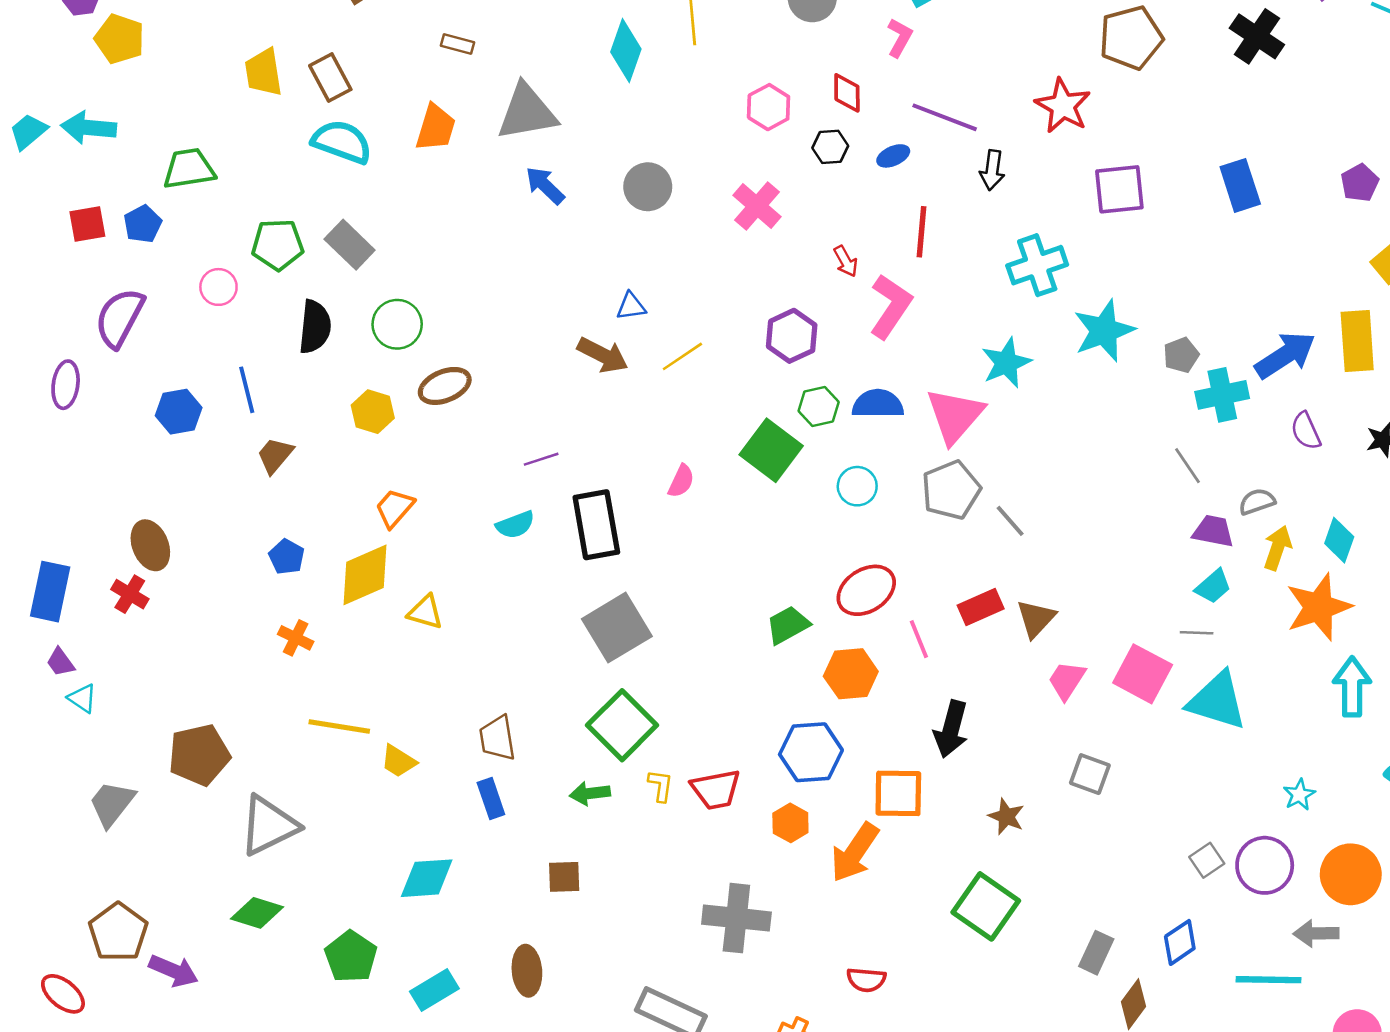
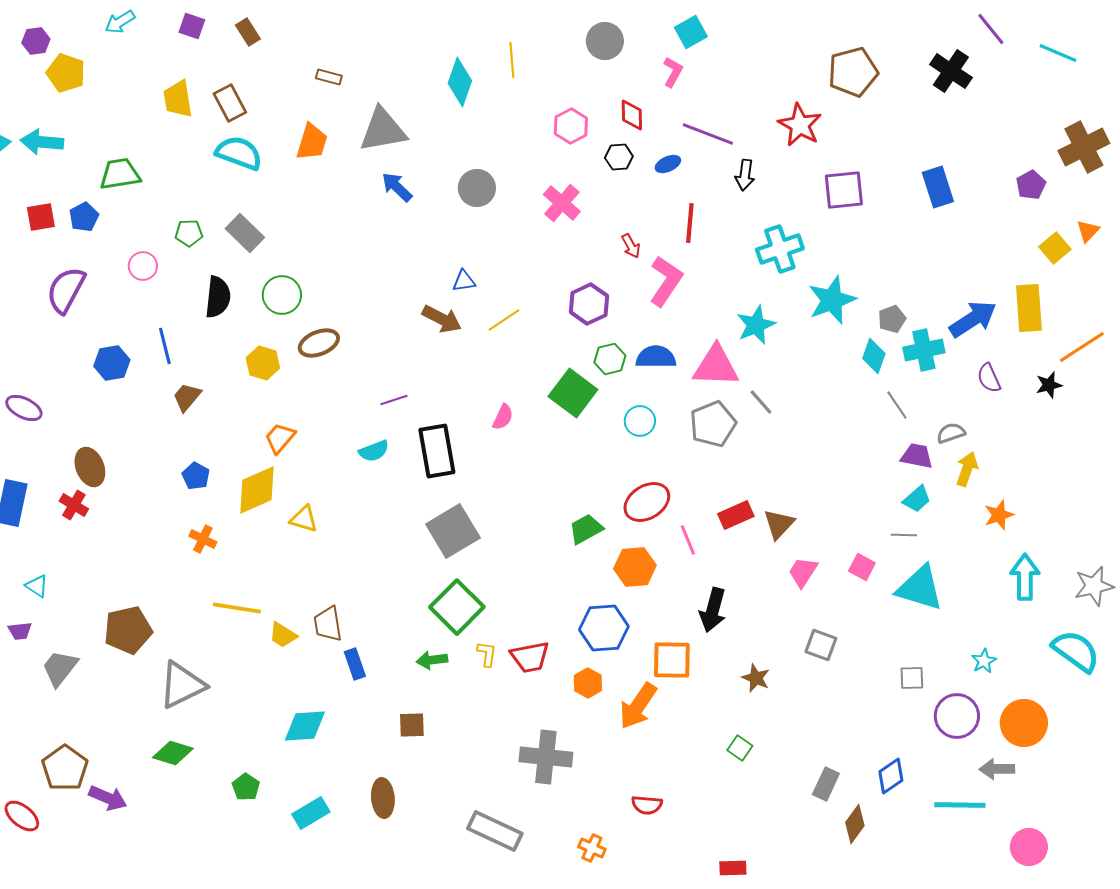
green pentagon: (278, 245) -> (189, 233), size x0.7
purple ellipse: (66, 385) -> (24, 408), moved, turned -72
pink triangle: (955, 416) -> (716, 366), turned 51
gray line: (1010, 521) -> (761, 402), moved
cyan diamond: (1339, 540) -> (874, 356), moved
orange star: (1319, 607) -> (999, 515), size x0.6
purple trapezoid: (60, 662) -> (20, 631), moved, turned -60
pink square: (1143, 674) -> (862, 567), size x0.6
brown trapezoid: (497, 738) -> (328, 624), moved
gray square: (1207, 860) -> (912, 678), moved, turned 32
green square: (986, 906) -> (740, 748), size x0.5
green pentagon: (351, 957) -> (246, 787), size x0.7

